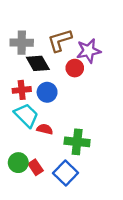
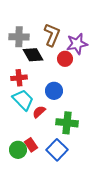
brown L-shape: (60, 40) -> (52, 35), turned 130
blue circle: (47, 92) -> (54, 91), moved
red semicircle: (45, 129) -> (39, 112), turned -56
green circle: (18, 163) -> (18, 150), moved

